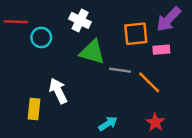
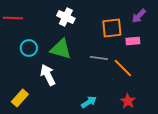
purple arrow: (169, 19) -> (139, 16), size x0.7
cyan circle: (41, 37) -> (29, 48), moved
green triangle: (92, 52) -> (61, 49), moved
yellow rectangle: (34, 109) -> (20, 98), moved, turned 36

